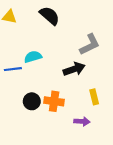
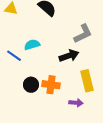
blue line: (13, 69) -> (14, 56), turned 42
yellow rectangle: (94, 97) -> (87, 81), size x1.5

